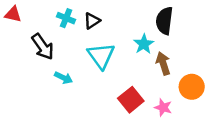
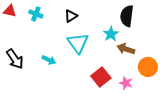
cyan cross: (66, 18) -> (36, 14), moved
black arrow: (43, 47) -> (15, 59), moved
brown arrow: (163, 63) -> (126, 49), turned -54

